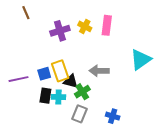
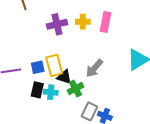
yellow cross: (85, 26) -> (83, 22), turned -32
gray arrow: (99, 71) -> (94, 68), turned -54
gray rectangle: (79, 114) -> (90, 111), moved

